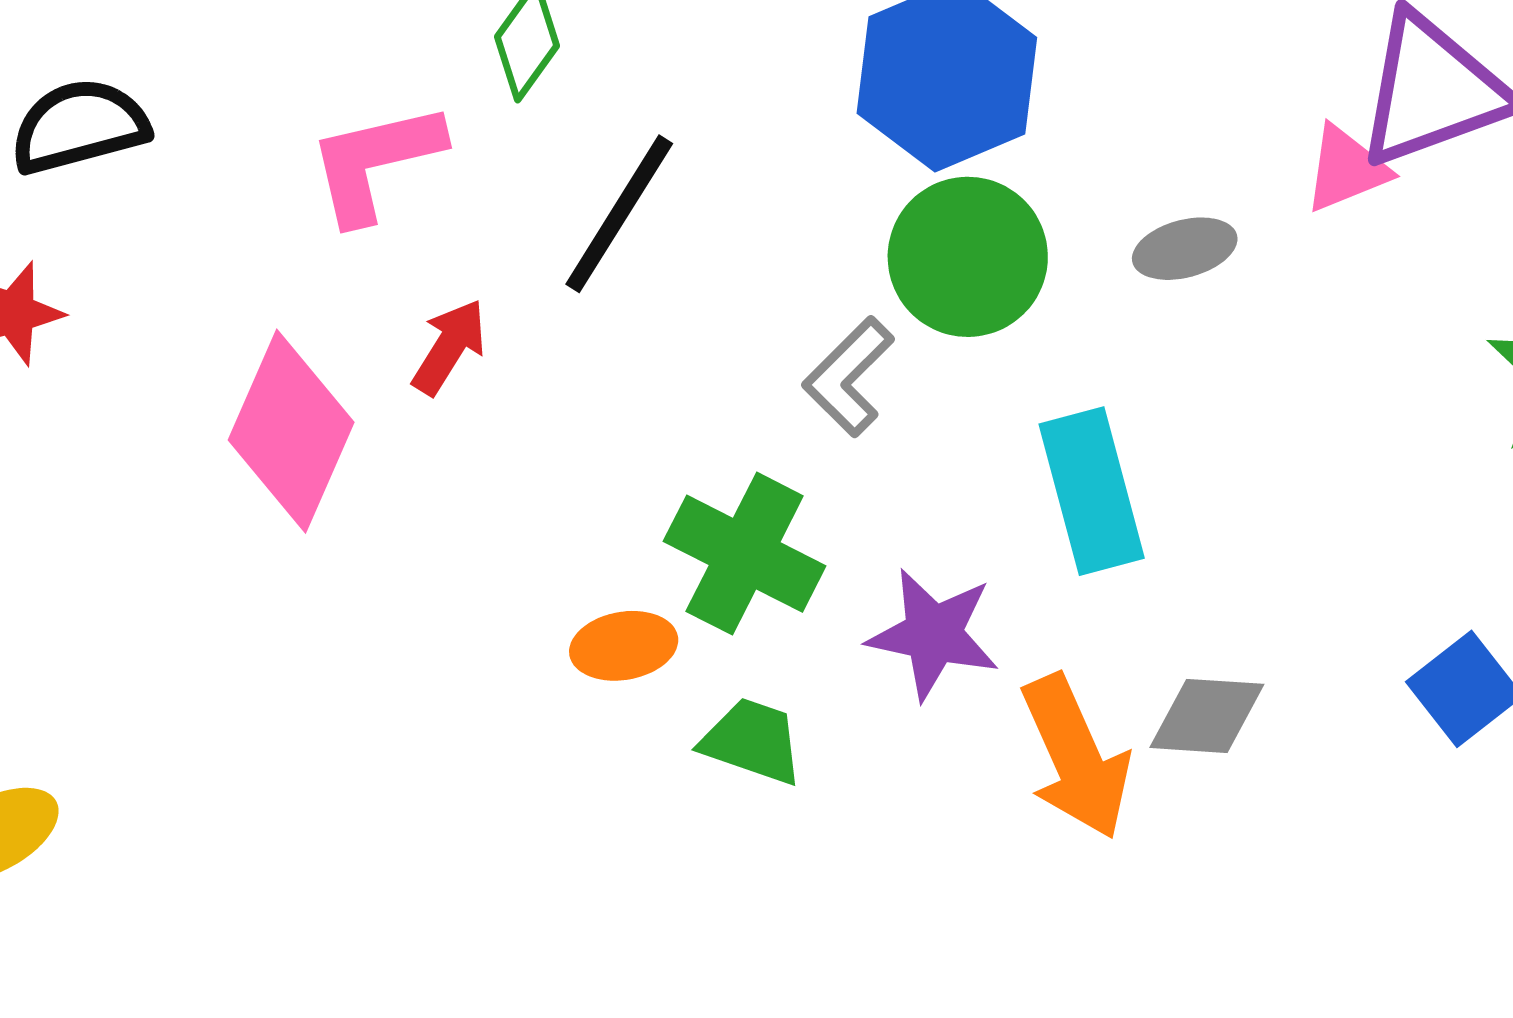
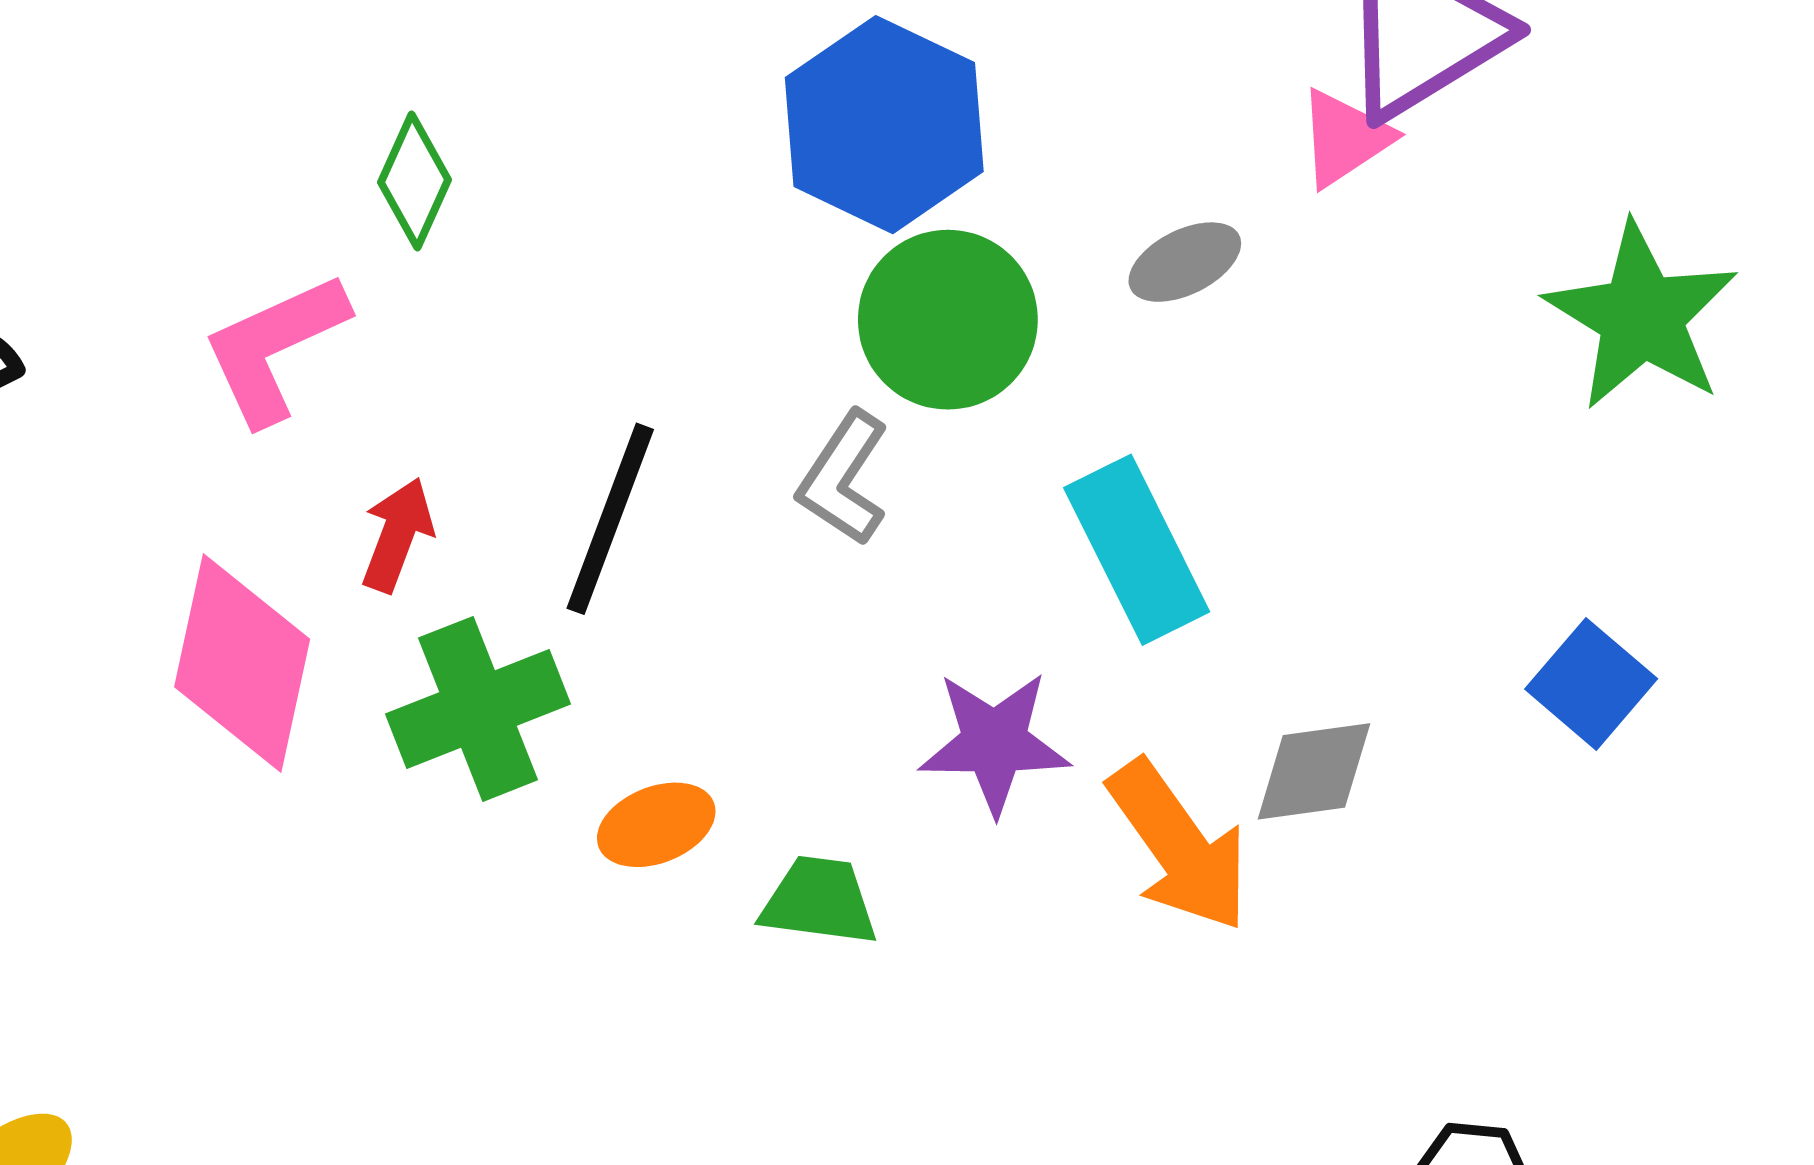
black line: (619, 214) -> (610, 519), moved
green cross: (745, 554) -> (478, 709), moved, turned -37

